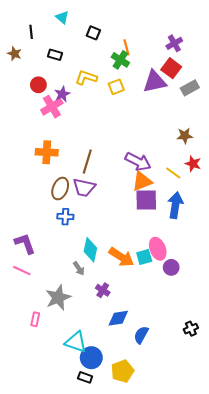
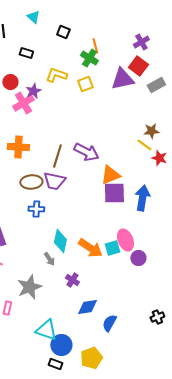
purple arrow: (138, 162) -> (86, 152), moved
yellow line: (173, 173) -> (144, 145), moved
brown ellipse: (60, 189) -> (31, 182), turned 65

